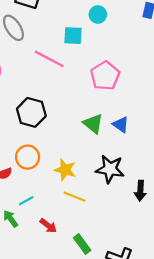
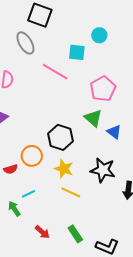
black hexagon: (31, 112) -> (60, 137), moved
green triangle: (93, 124) -> (93, 118), moved
red arrow: (48, 226) -> (42, 232), moved

